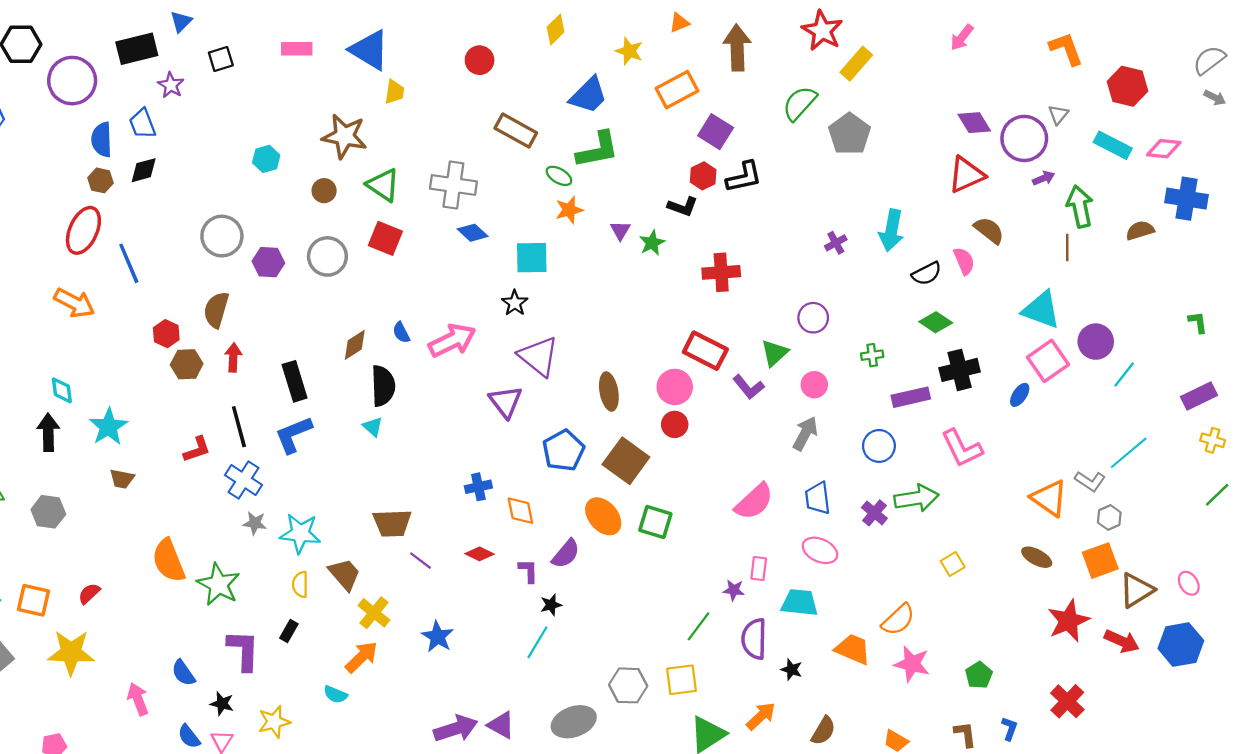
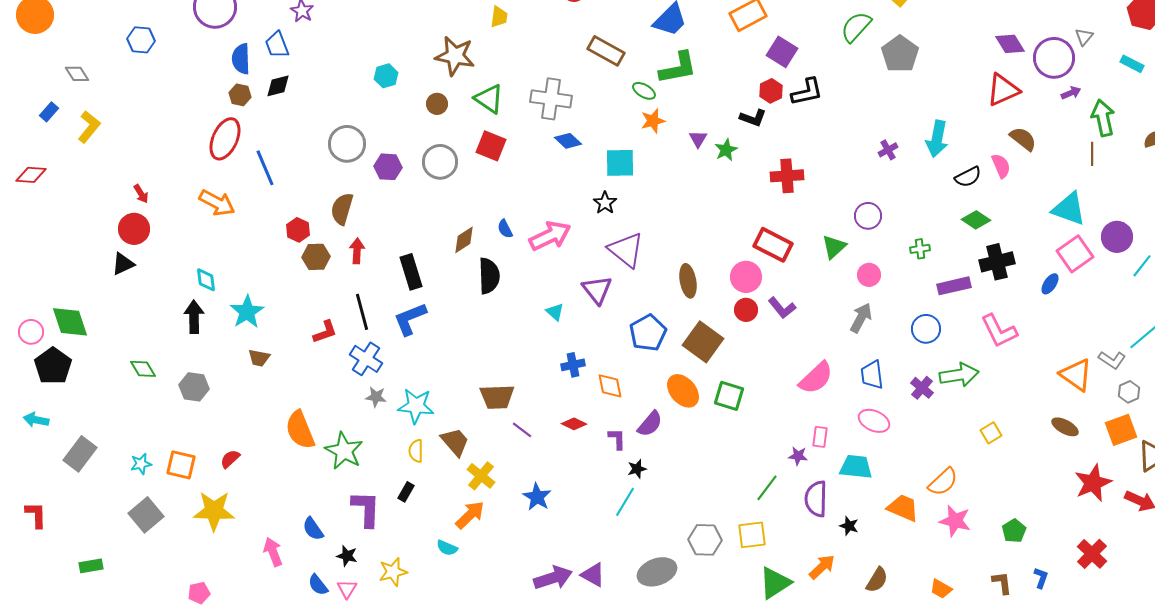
cyan rectangle: (1113, 145) -> (1132, 64), size x0.7
purple L-shape: (748, 387) -> (782, 308), moved
cyan triangle: (373, 427) -> (555, 312), moved

